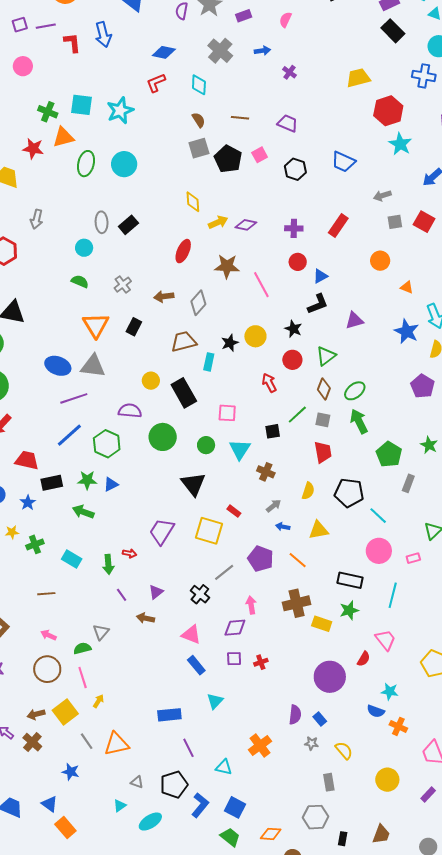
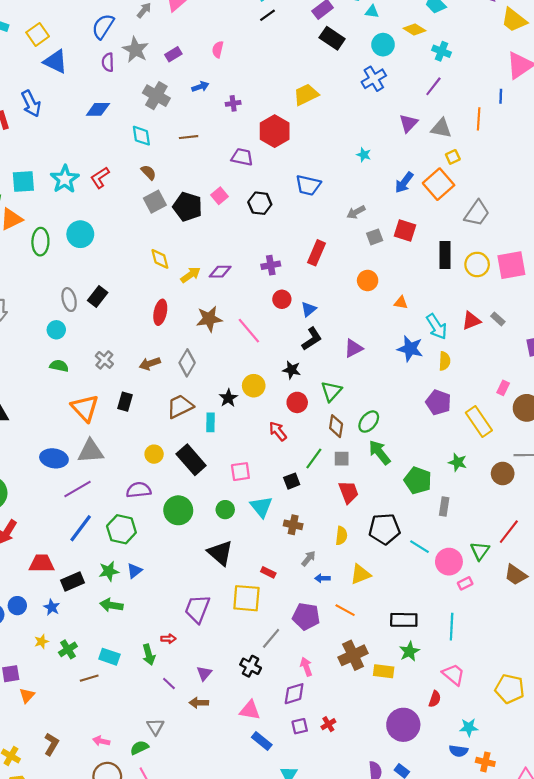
purple cross: (289, 72) -> (233, 103), turned -32
blue cross: (424, 76) -> (374, 79), turned -30
red L-shape: (156, 83) -> (100, 178), moved
red hexagon: (388, 111) -> (275, 131), moved
brown line: (240, 118) -> (189, 137), moved
cyan star: (400, 144) -> (364, 155), size x0.6
pink circle: (379, 551) -> (449, 562), moved
brown line: (46, 594) -> (89, 678), moved

